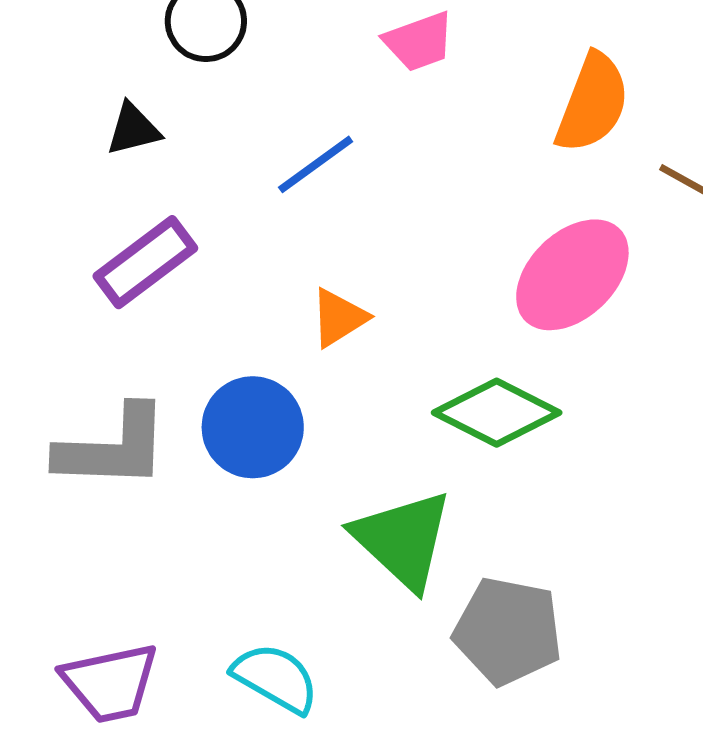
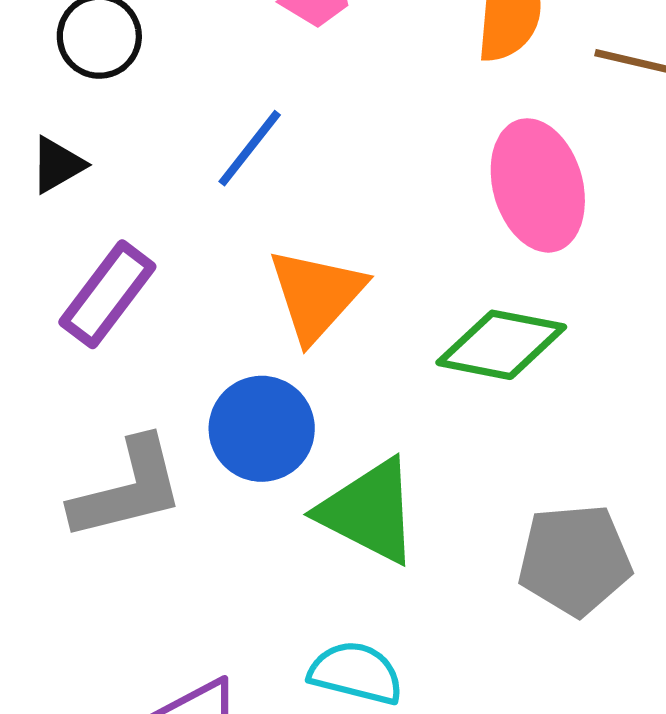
pink ellipse: (572, 275) -> (538, 185), turned -46
orange triangle: (339, 318) -> (316, 295), size x1.6
green triangle: (403, 540) -> (369, 511), moved

